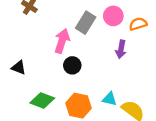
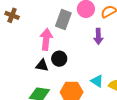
black triangle: (19, 68) -> (42, 65), moved
cyan triangle: (110, 99) -> (97, 81), turned 32

